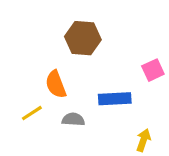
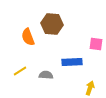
pink square: (153, 70) -> (96, 44), turned 32
orange semicircle: (56, 84) -> (28, 37), moved

